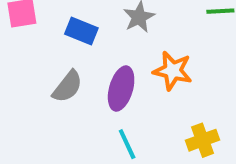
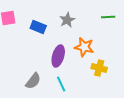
gray semicircle: (67, 87) -> (33, 81), moved
yellow cross: (202, 140) -> (99, 68), moved, turned 35

